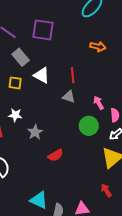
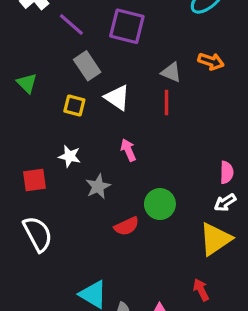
gray triangle: (69, 97) -> (171, 72), moved
pink arrow: (99, 103) -> (128, 150), moved
green circle: (89, 126) -> (160, 204), moved

